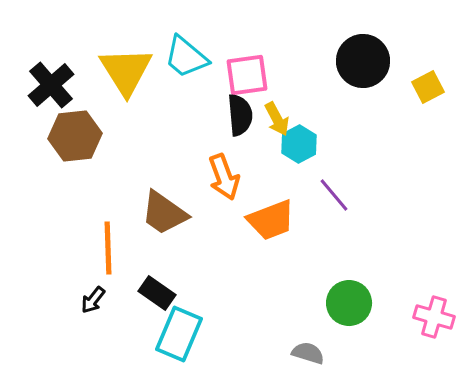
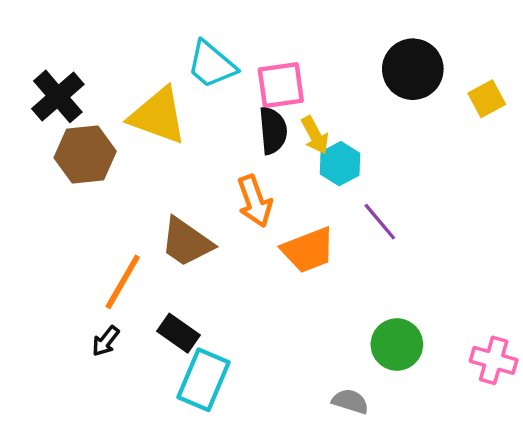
yellow triangle: (126, 71) -> (158, 116), moved, turned -38
orange line: (108, 248) -> (123, 282), turned 32

